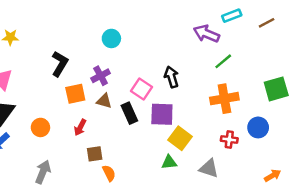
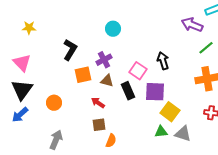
red arrow: (80, 127) -> (98, 103), moved, turned 96
gray triangle: (209, 168) -> (183, 134), moved
orange semicircle: (109, 173) -> (111, 141), turned 48

